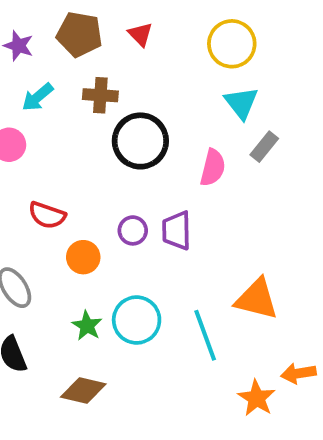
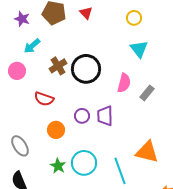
yellow circle: (232, 44) -> (134, 18), size x0.6
brown cross: (100, 95) -> (58, 66), moved, turned -36
gray rectangle: (264, 147) -> (147, 93), moved
red semicircle: (47, 215) -> (44, 99), moved

